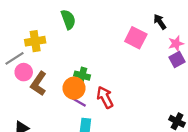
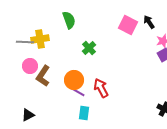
pink square: (136, 38) -> (128, 25), moved
gray line: (15, 58) -> (25, 42), moved, turned 36
green cross: (82, 76) -> (89, 48), moved, turned 32

